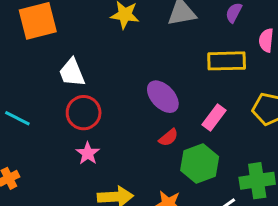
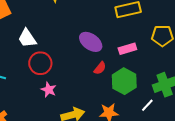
pink rectangle: (214, 118) -> (127, 49), turned 48

